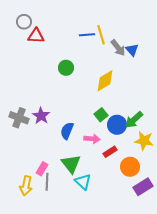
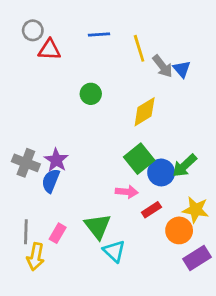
blue line: (87, 35) -> (99, 34), moved
green square: (101, 115) -> (139, 159), size x1.5
blue semicircle: (67, 131) -> (51, 181), moved
yellow star: (144, 141) -> (196, 210), moved
gray line: (47, 182) -> (26, 232), moved

